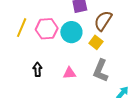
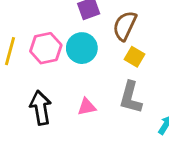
yellow square: (96, 42) -> (134, 57), moved
black arrow: (38, 69) -> (41, 108), size x1.6

